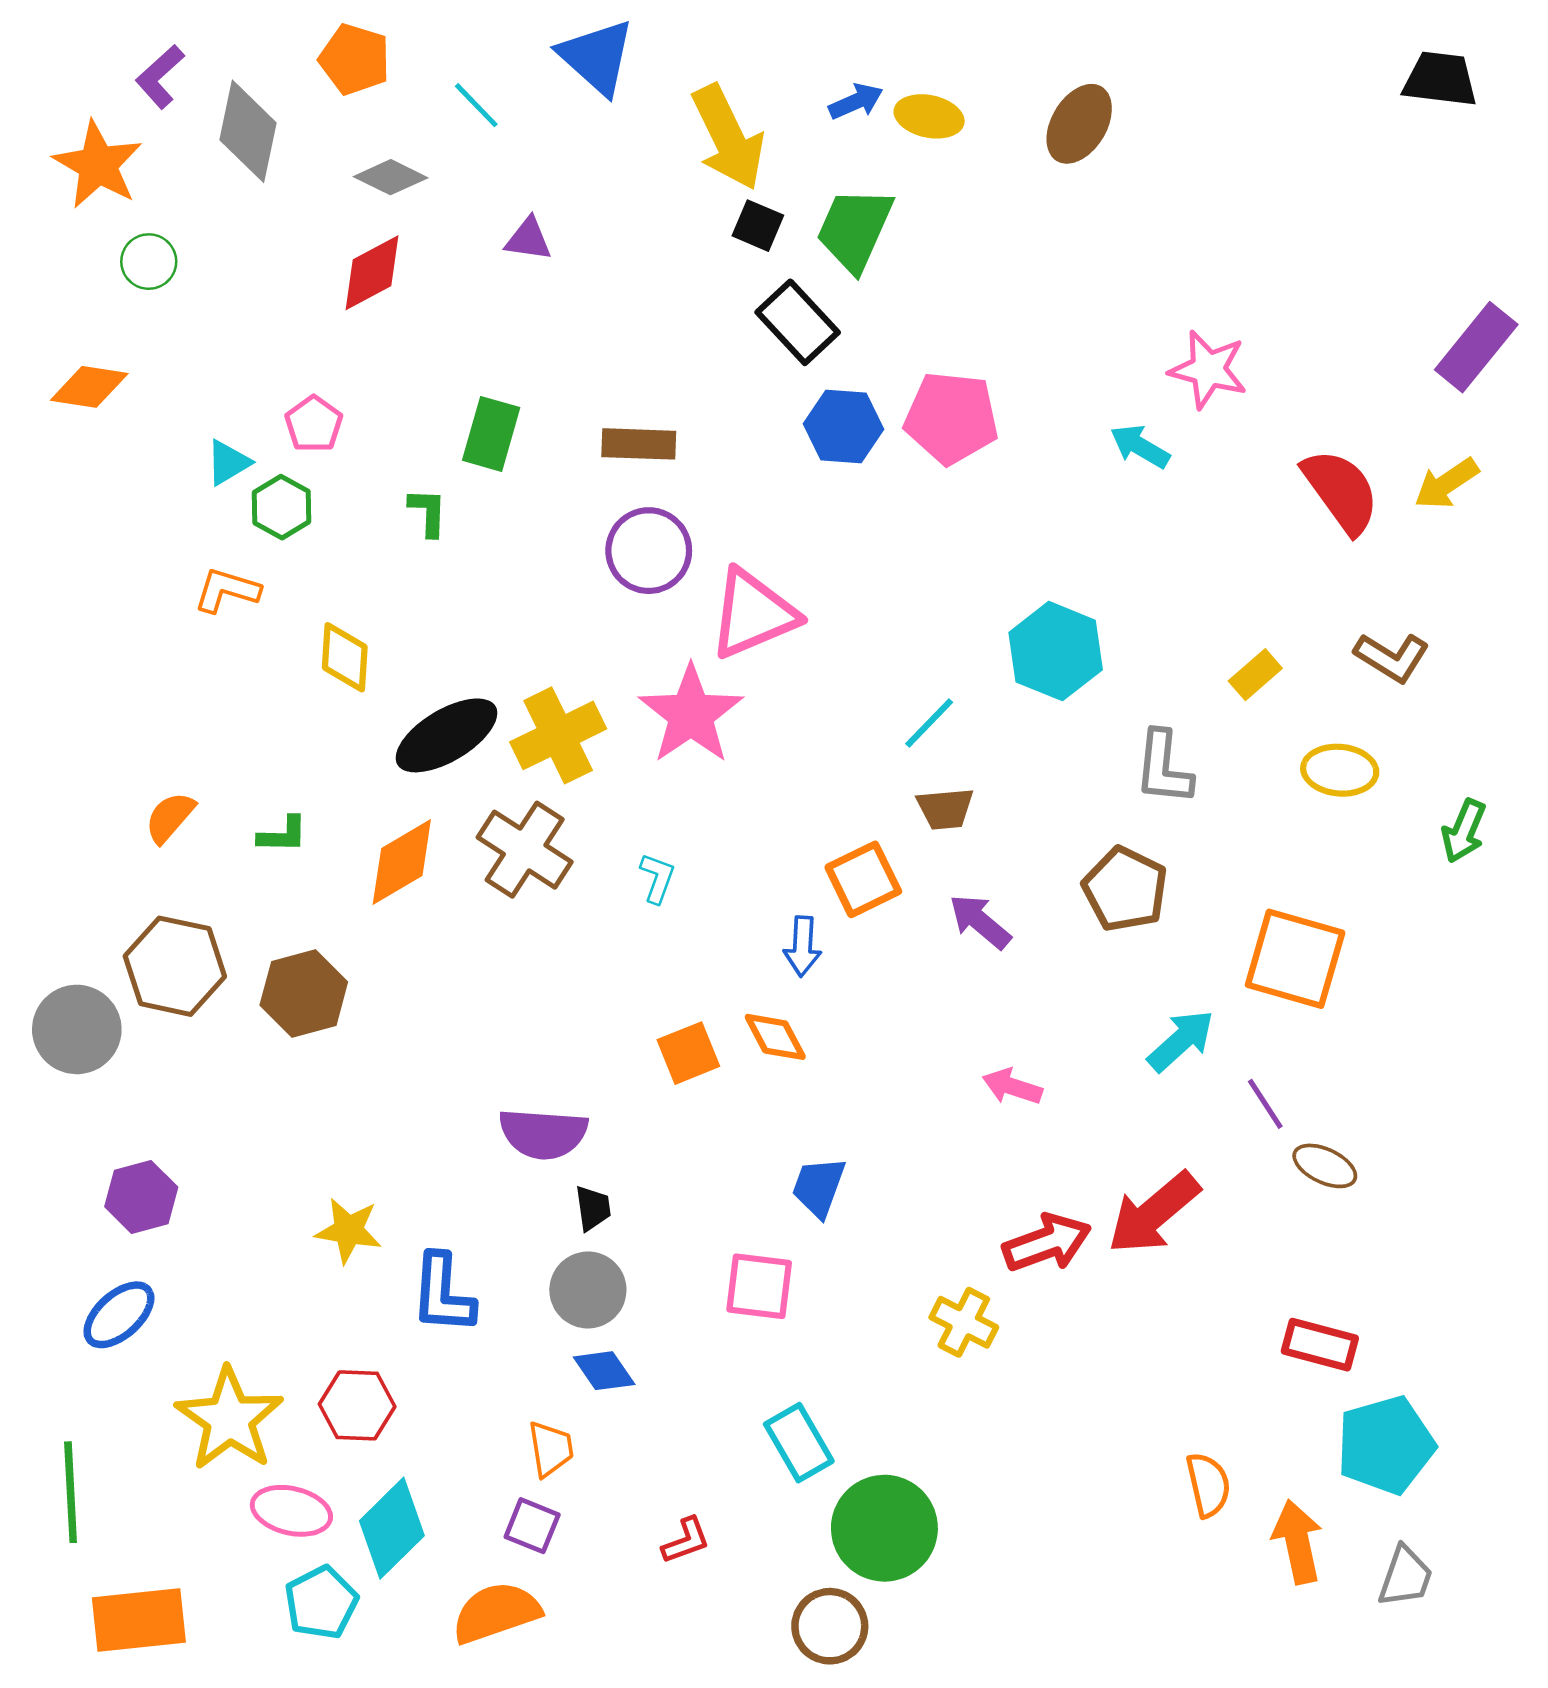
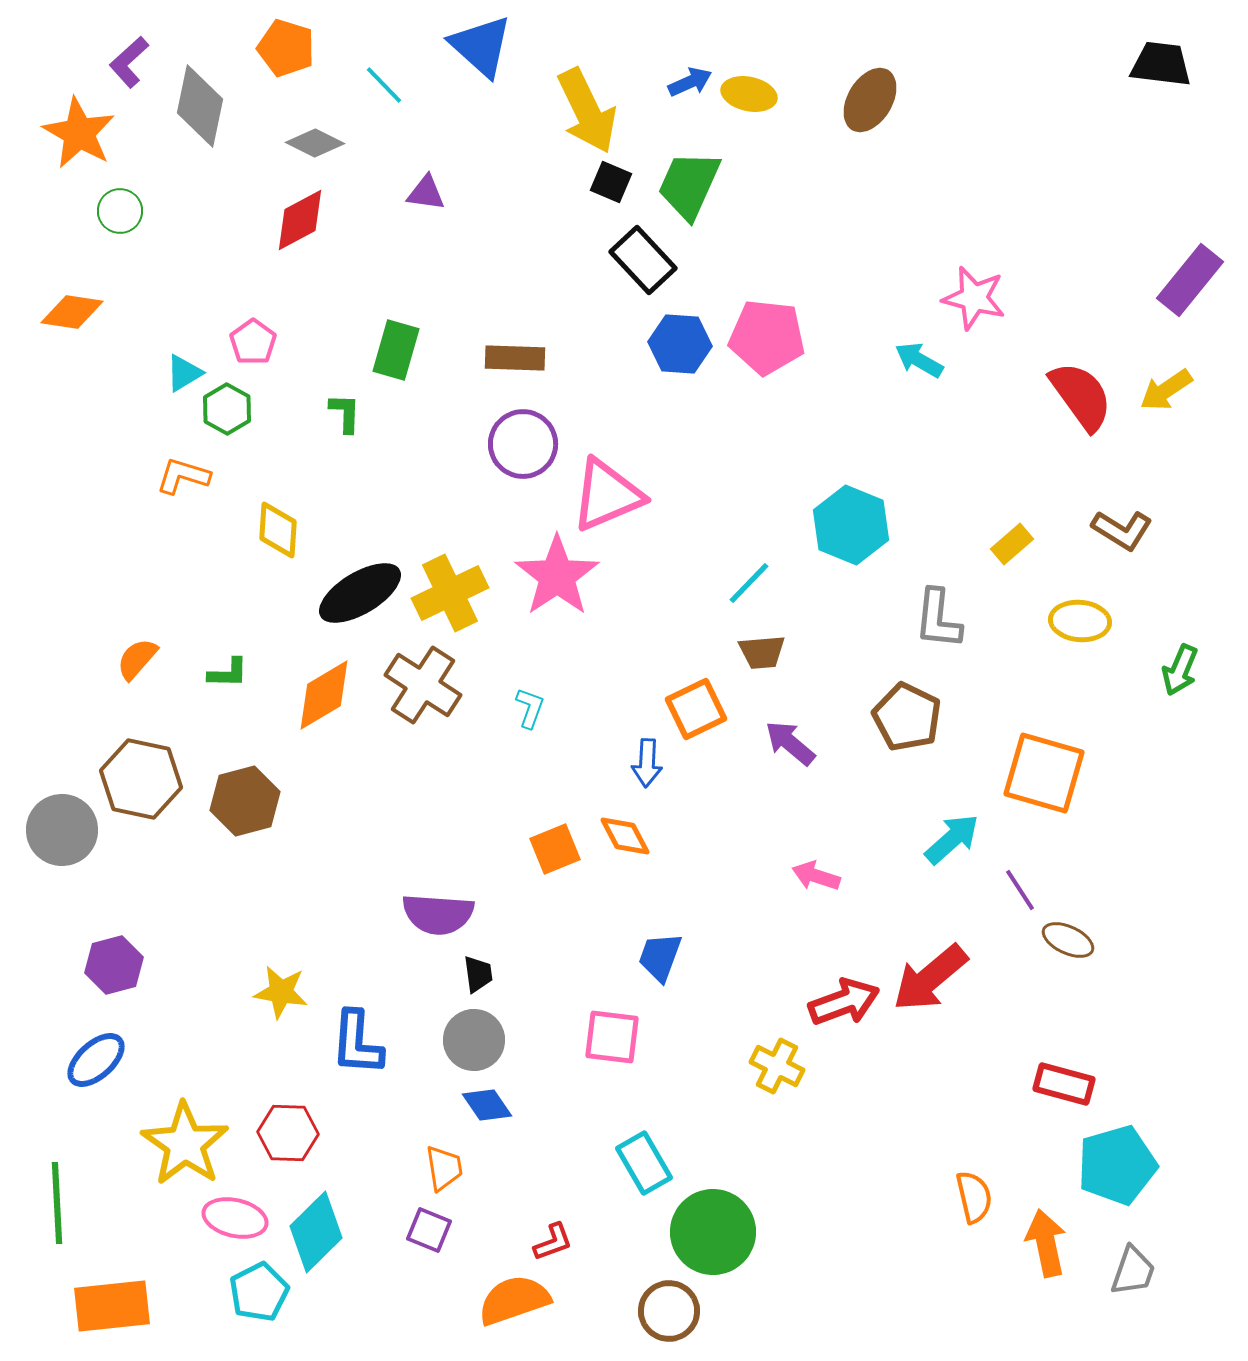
orange semicircle: (496, 1613) -> (514, 1300), moved

